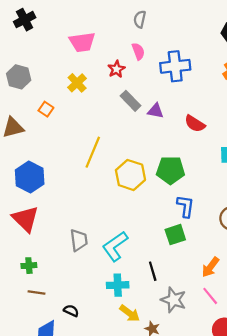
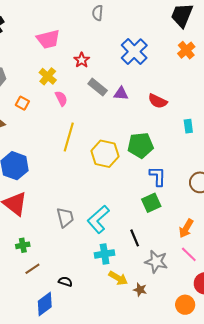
pink semicircle: (138, 51) -> (61, 98), moved
blue cross: (175, 66) -> (134, 52), turned -32
brown line: (37, 292) -> (32, 269), turned -35

